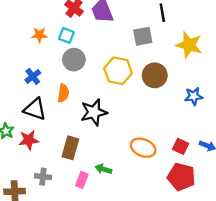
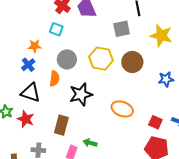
orange star: (39, 35) -> (35, 46), moved
gray circle: (74, 60) -> (67, 59), moved
red star: (29, 140) -> (26, 119), turned 30
orange ellipse: (143, 148) -> (122, 109), moved

